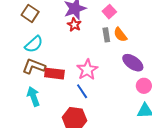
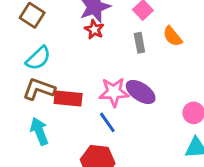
orange semicircle: (120, 35) -> (173, 36), moved
purple ellipse: (133, 63) -> (141, 92), moved
pink star: (87, 70) -> (114, 92), turned 30

